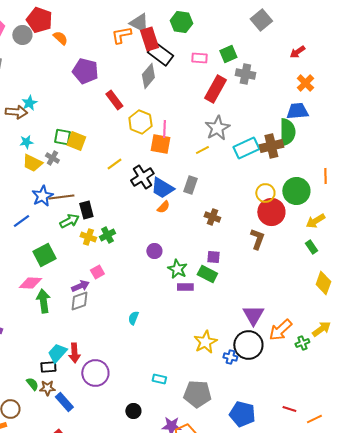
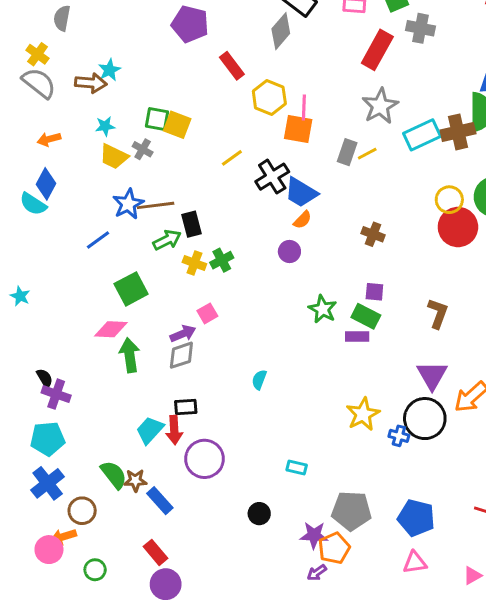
yellow line: (202, 150) -> (367, 154), moved
gray rectangle: (190, 185) -> (347, 152), moved
brown L-shape: (257, 239) -> (438, 313), moved
purple circle: (154, 251) -> (289, 251), moved
purple rectangle: (185, 287) -> (357, 336), moved
black rectangle: (48, 367) -> (186, 407), moved
green semicircle: (32, 384) -> (114, 475), size x1.5
gray pentagon: (197, 394) -> (351, 511), moved

